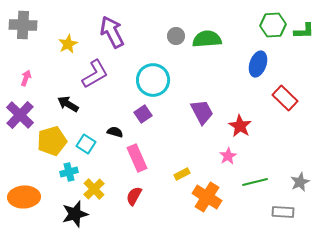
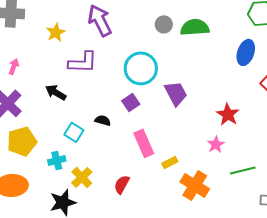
purple L-shape: (95, 74) -> (83, 62), turned 32
purple trapezoid: (202, 112) -> (176, 93), moved
yellow pentagon: (52, 141) -> (22, 141), moved
pink rectangle: (137, 158) -> (144, 143), moved

